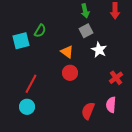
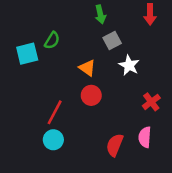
green arrow: (85, 11) -> (100, 14), moved
red line: (31, 84) -> (55, 112), moved
cyan circle: (27, 107) -> (53, 140), moved

